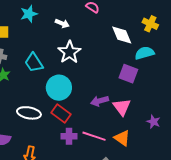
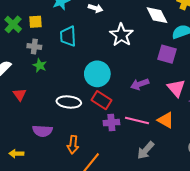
white star: (69, 52) -> (121, 35), moved
cyan trapezoid: (34, 63) -> (68, 36), moved, turned 35
pink triangle: (122, 107) -> (176, 88), moved

